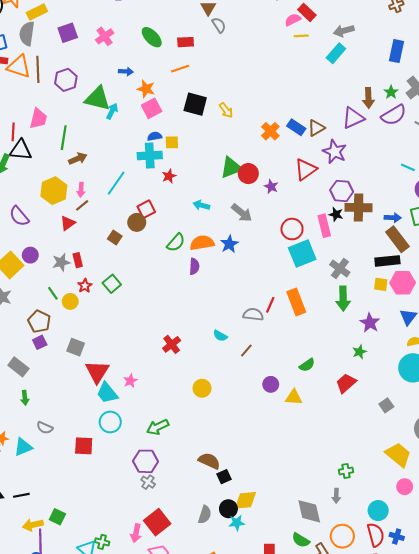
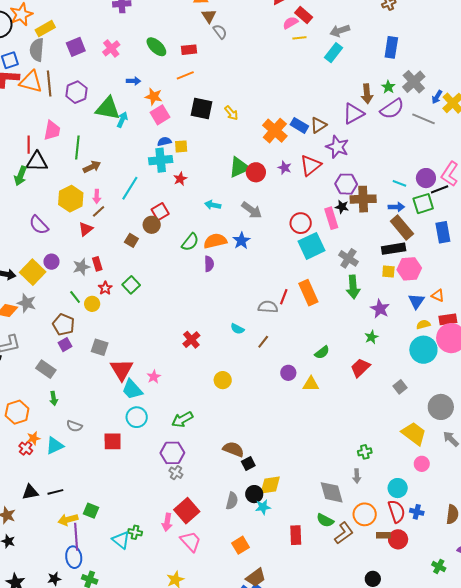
orange cross: (270, 131) -> (275, 131), size x1.4
cyan line: (408, 167) -> (399, 183), moved
purple star: (271, 187) -> (285, 168), moved

